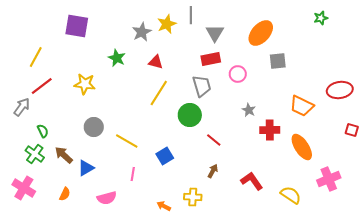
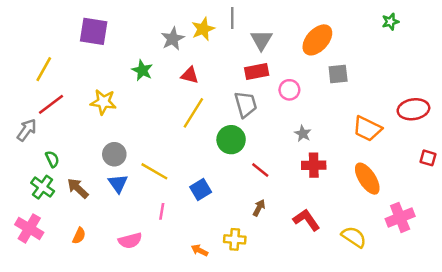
red cross: (270, 130) -> (314, 165), moved
blue triangle: (86, 168) -> (118, 183), moved, turned -36

